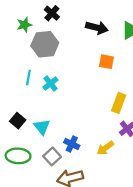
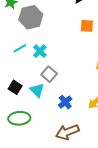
cyan line: (28, 78) -> (20, 48), turned 56
blue cross: (72, 144) -> (65, 102), turned 32
gray square: (52, 156) -> (49, 74), moved

